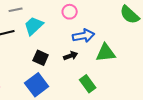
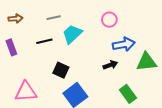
black square: (41, 58) -> (61, 70), moved

